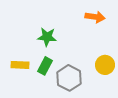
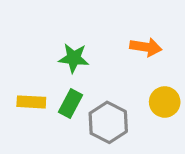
orange arrow: (95, 17) -> (146, 47), moved

